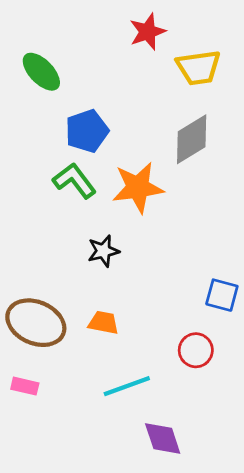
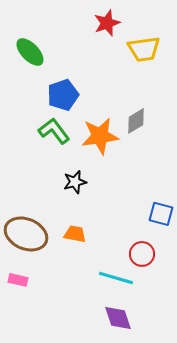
gray diamond: (192, 139) -> (136, 121), moved, size x0.7
cyan line: (127, 386) -> (116, 278), moved, turned 36

